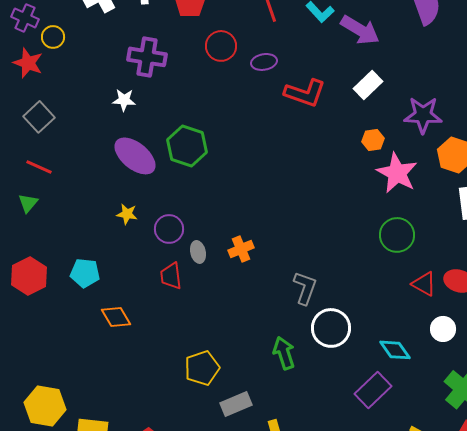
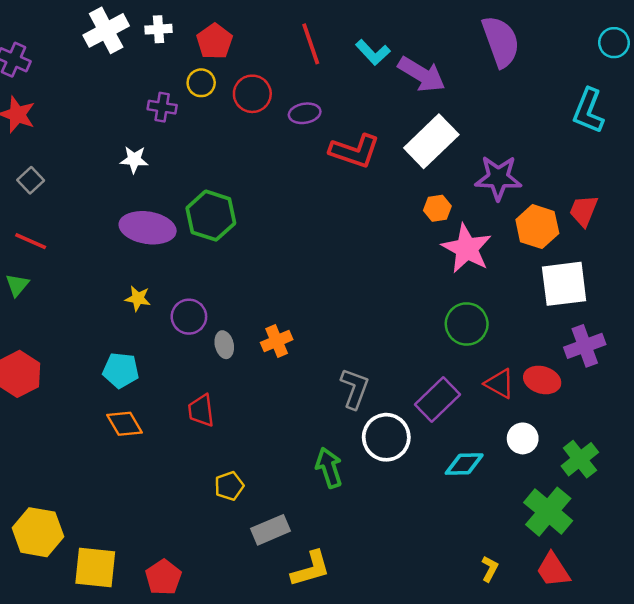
yellow circle: (53, 37) -> (201, 83), moved
purple cross: (147, 57) -> (162, 107), size x0.6
white rectangle: (368, 85) -> (431, 141), size x1.5
gray square: (39, 117) -> (31, 180), size x0.7
purple ellipse: (135, 156) -> (148, 228), turned -30
cyan pentagon: (85, 273) -> (121, 370), moved
red trapezoid: (171, 276) -> (201, 410), moved
cyan diamond: (395, 350) -> (464, 464), turned -56
yellow pentagon: (202, 368) -> (229, 486), size x0.7
purple rectangle: (373, 390) -> (437, 399), moved

